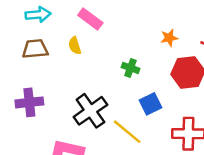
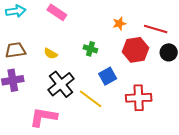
yellow semicircle: (75, 46) -> (51, 54), moved, turned -40
brown trapezoid: (35, 49) -> (15, 50), moved

